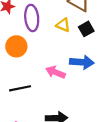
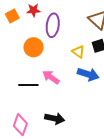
yellow triangle: (63, 25) -> (78, 52), moved
pink arrow: (55, 72) -> (51, 77), moved

